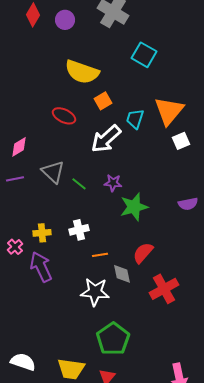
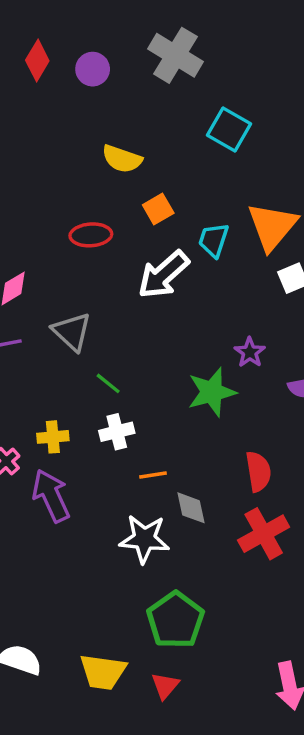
yellow semicircle: (82, 72) -> (122, 159), size x0.7
red ellipse: (64, 116) -> (91, 235), turned -30
purple star: (113, 183) -> (250, 352), moved, turned 30
green line: (79, 184) -> (108, 383), moved
red semicircle: (143, 253) -> (258, 472), moved, turned 130

